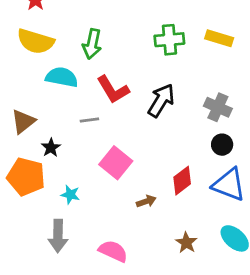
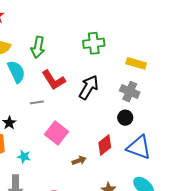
yellow rectangle: (219, 38) -> (136, 63), moved
cyan semicircle: (62, 77) -> (16, 72), turned 55
black circle: (222, 145) -> (125, 118), moved

